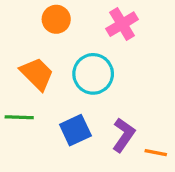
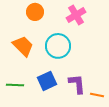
green line: (19, 117) -> (15, 85), moved
purple L-shape: (124, 135) -> (77, 84), turned -40

